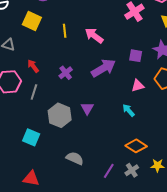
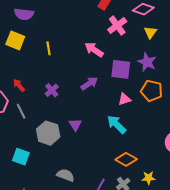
pink arrow: (94, 36) -> (94, 50), moved
purple square: (136, 56) -> (121, 69), size x1.5
purple arrow: (103, 68) -> (89, 83), size x0.7
gray line: (34, 92) -> (21, 111), turned -42
cyan arrow: (128, 110) -> (117, 124), size x1.5

